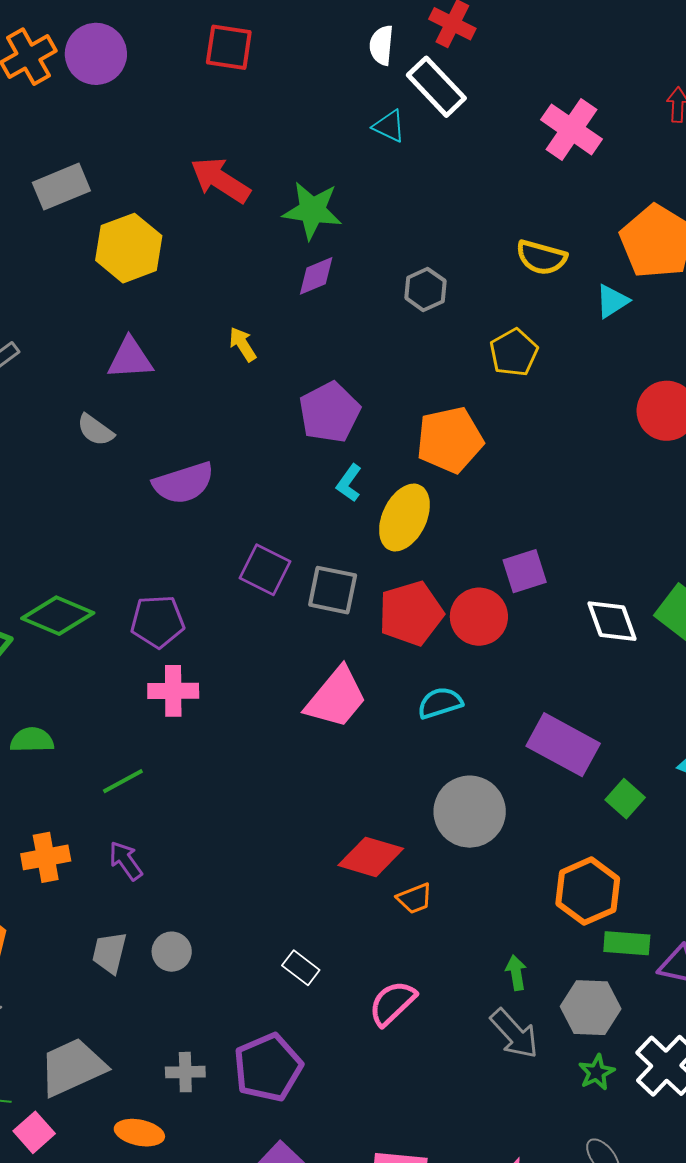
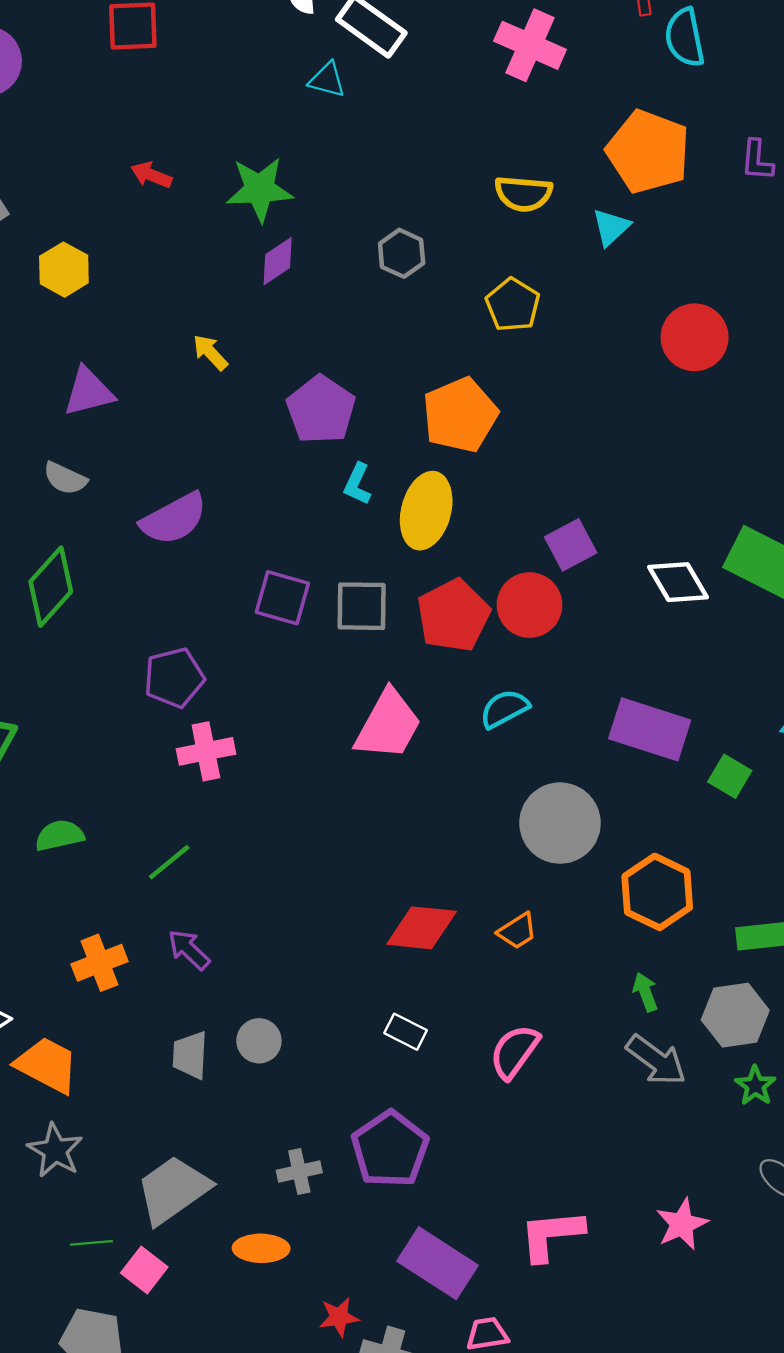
red arrow: (220, 180) -> (151, 175), size x0.6
yellow hexagon: (129, 248) -> (64, 270), size x0.7
green diamond: (58, 616) -> (51, 587), moved, turned -60
red diamond: (371, 857) -> (422, 928), moved
orange hexagon: (588, 891) -> (657, 892), moved

